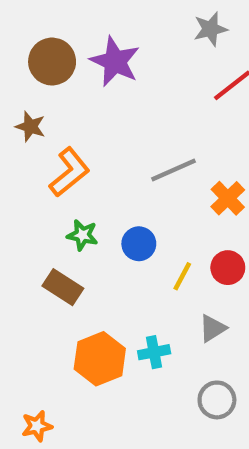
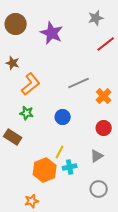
brown circle: (52, 62) -> (16, 24), moved
green star: (82, 235) -> (27, 113), moved
yellow line: (182, 276) -> (60, 152), moved
brown rectangle: (63, 287) -> (13, 137), moved
orange star: (37, 426) -> (32, 201), moved

